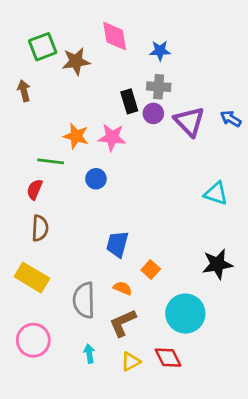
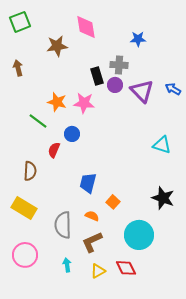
green square: (43, 47) -> (20, 22), moved
blue star: (160, 51) -> (138, 39), moved
green line: (51, 161) -> (38, 121), turned 30
red semicircle: (35, 189) -> (54, 150), moved
black star: (217, 264) -> (163, 198), turned 30

